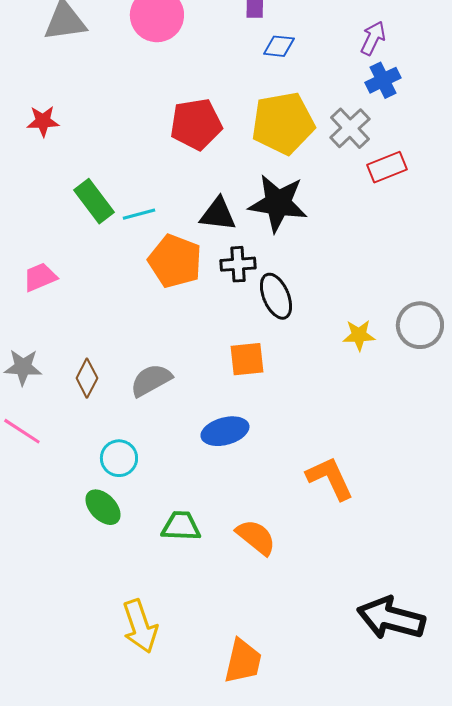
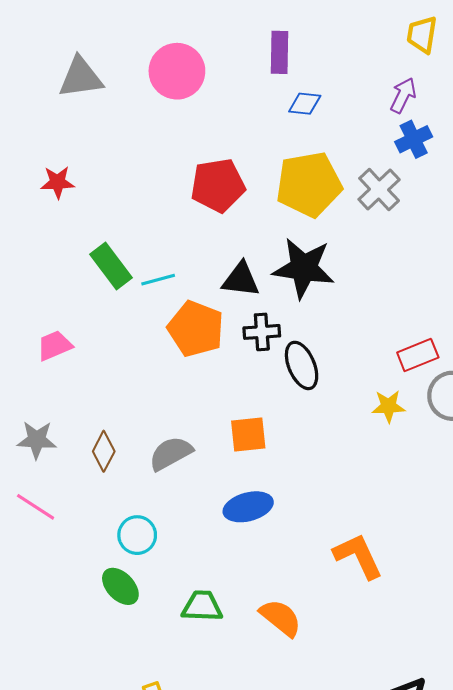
red rectangle: (387, 167) -> (418, 355), moved
orange square: (247, 359) -> (248, 435), moved

